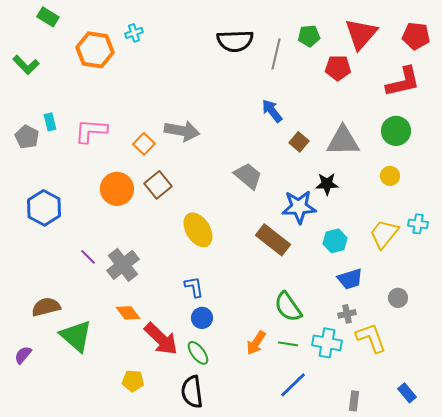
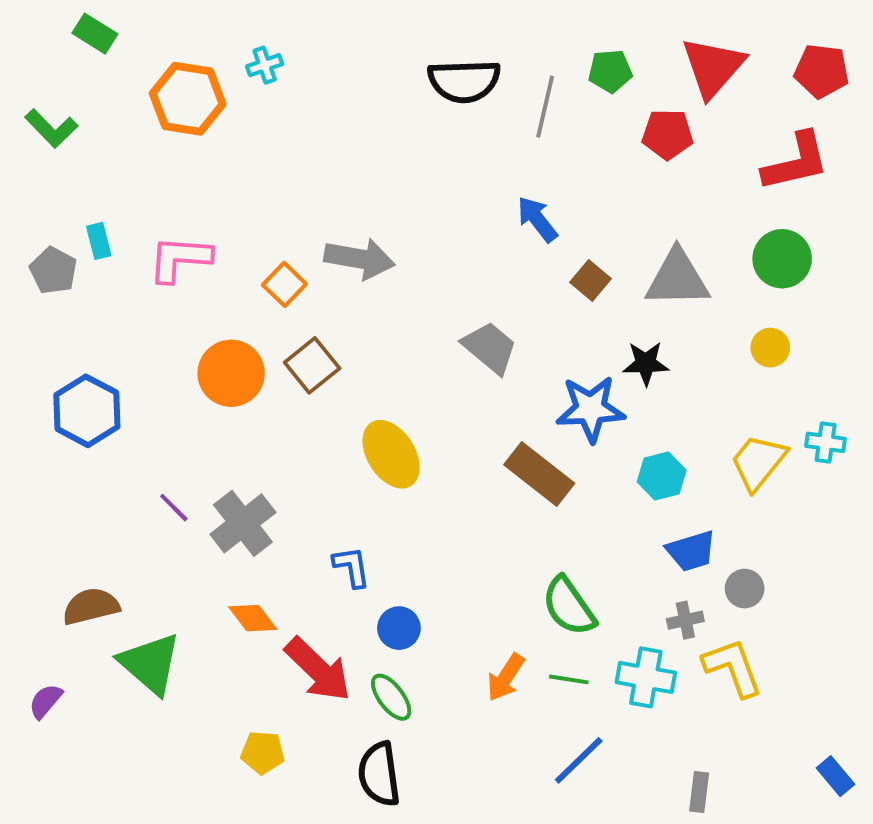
blue L-shape: (194, 287) -> (352, 567), moved
gray circle: (398, 298) -> (745, 589), moved
blue rectangle: (407, 393) -> (835, 776), moved

